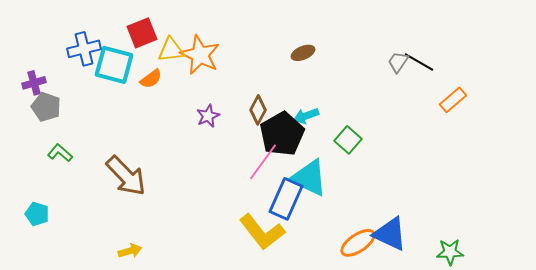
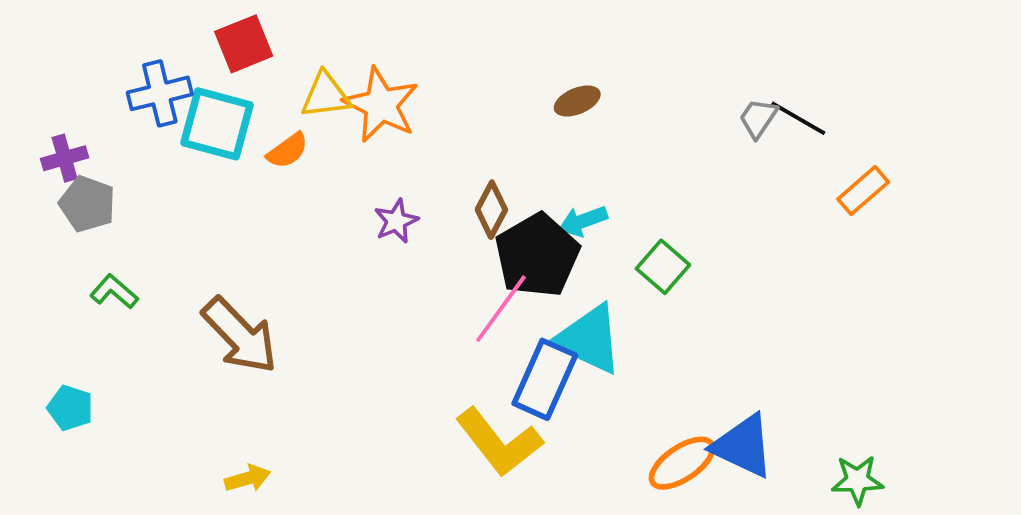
red square: (142, 33) -> (244, 44), moved

